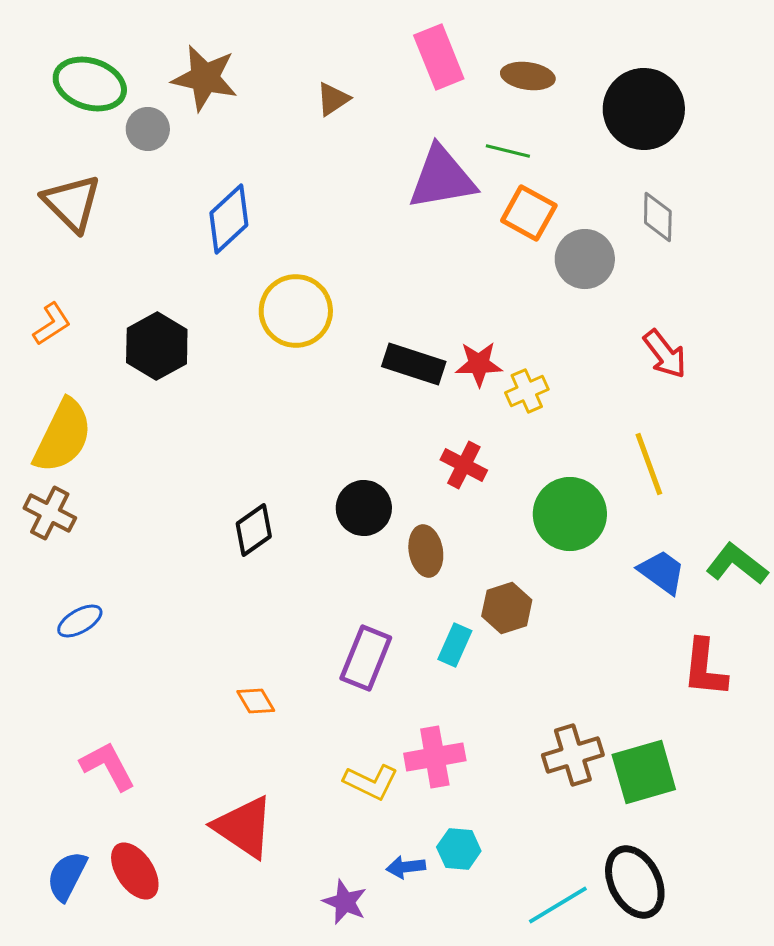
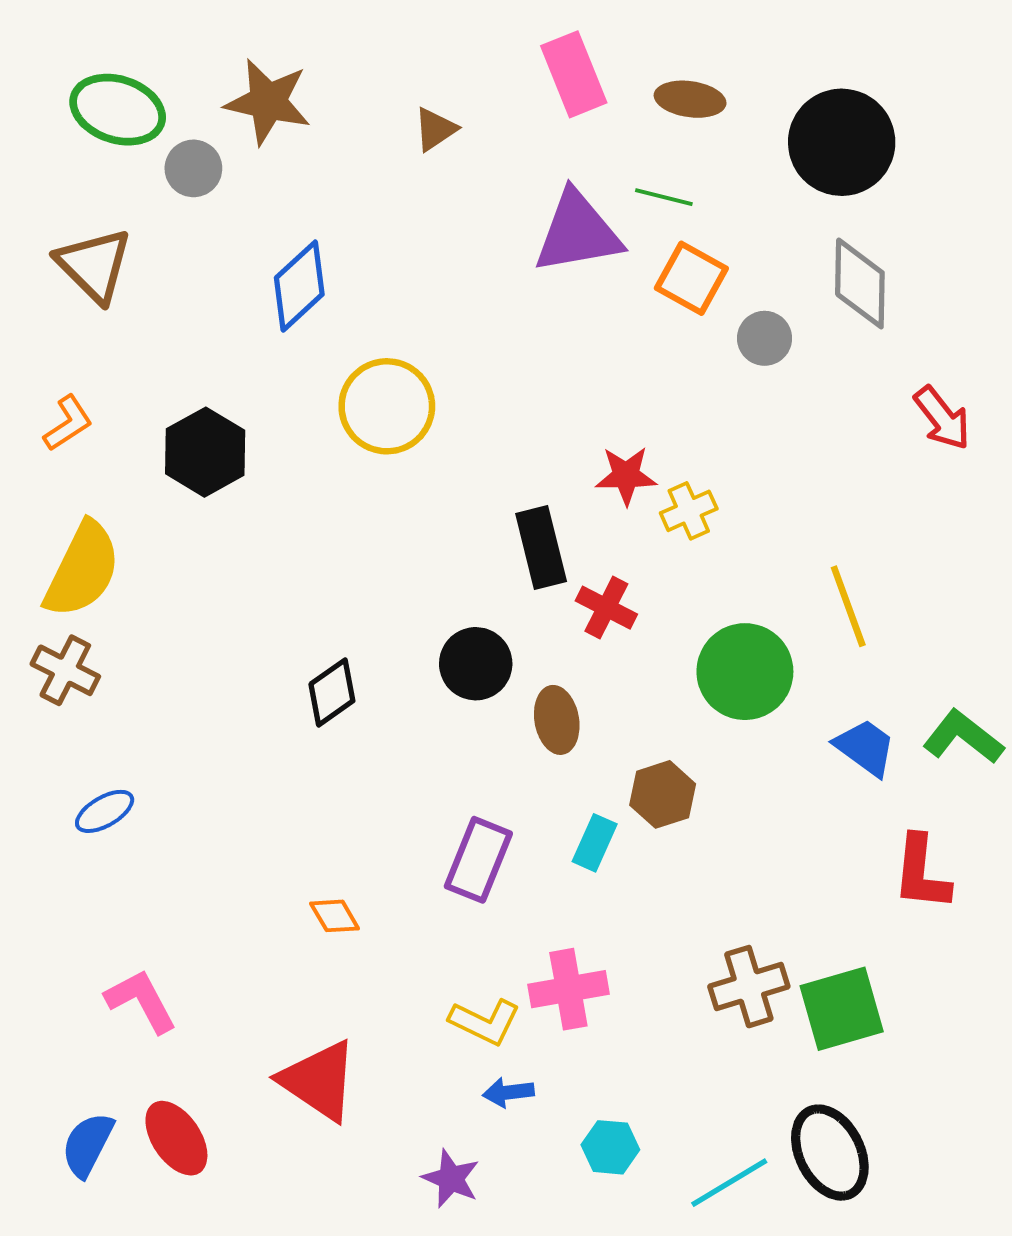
gray diamond: (658, 217) -> (860, 283), size x1.4
gray circle: (585, 259) -> (765, 338), size x0.7
red arrow: (665, 354) -> (942, 418), moved
black rectangle: (414, 364) -> (541, 547), moved, turned 58
cyan hexagon: (459, 849) -> (610, 1147), moved
blue arrow: (406, 867) -> (508, 1092), moved

